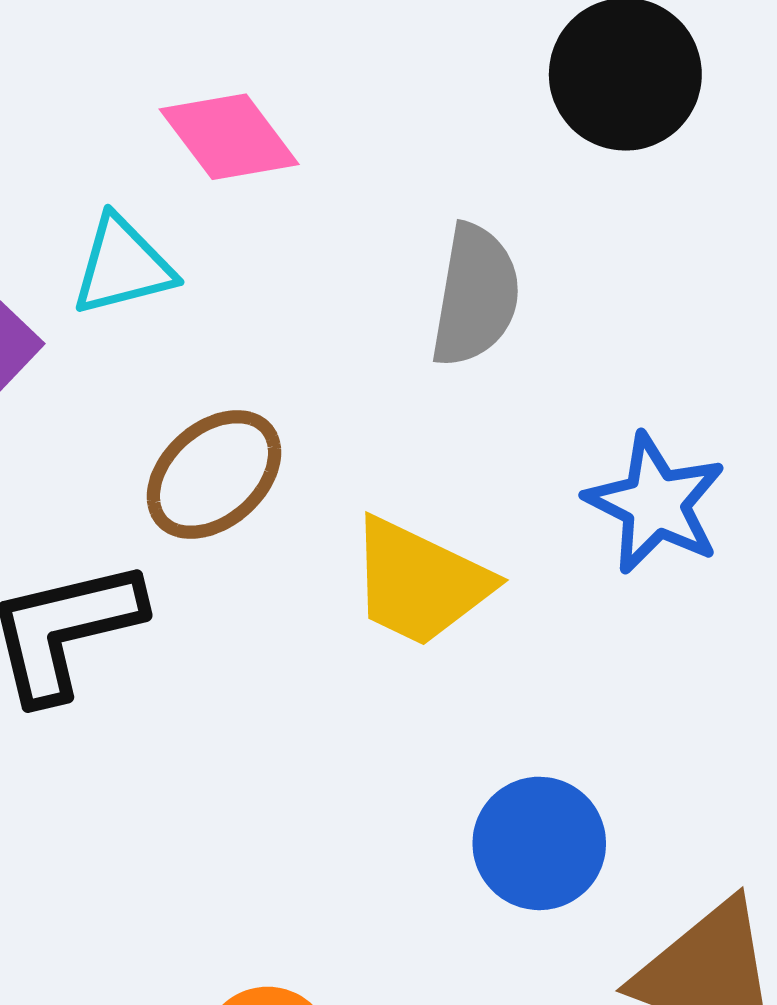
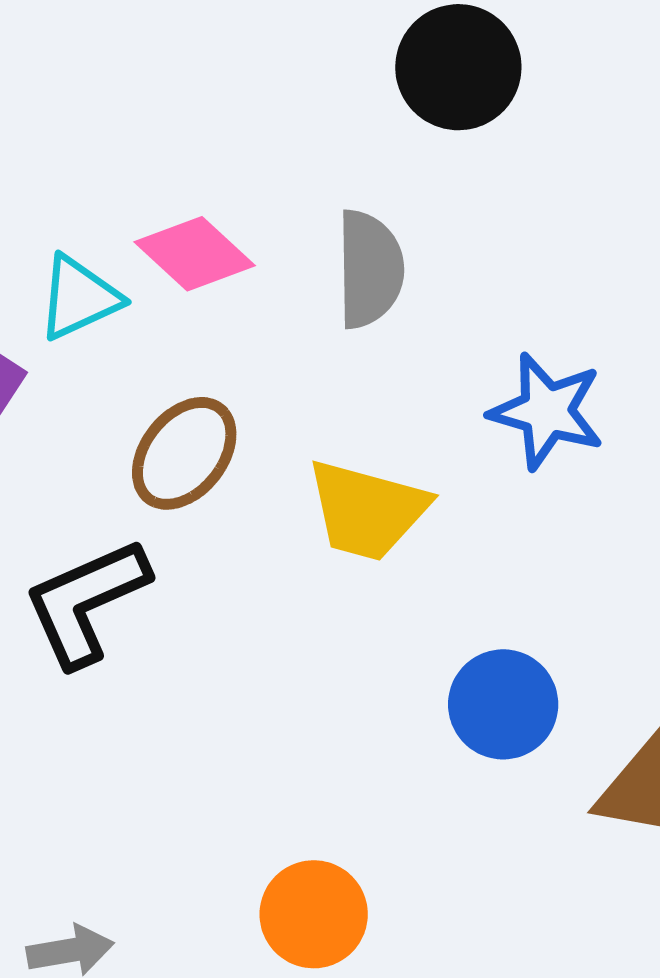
pink diamond: (229, 137) -> (195, 254), moved

